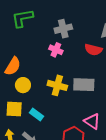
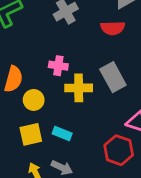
pink cross: (56, 50) -> (58, 66), moved
gray rectangle: (84, 85) -> (113, 77), turned 75

